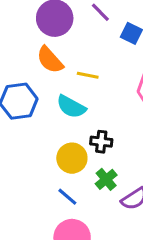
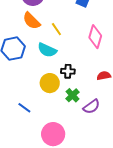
yellow line: (88, 75) -> (56, 29), turned 48
blue line: (67, 197) -> (24, 108), moved

